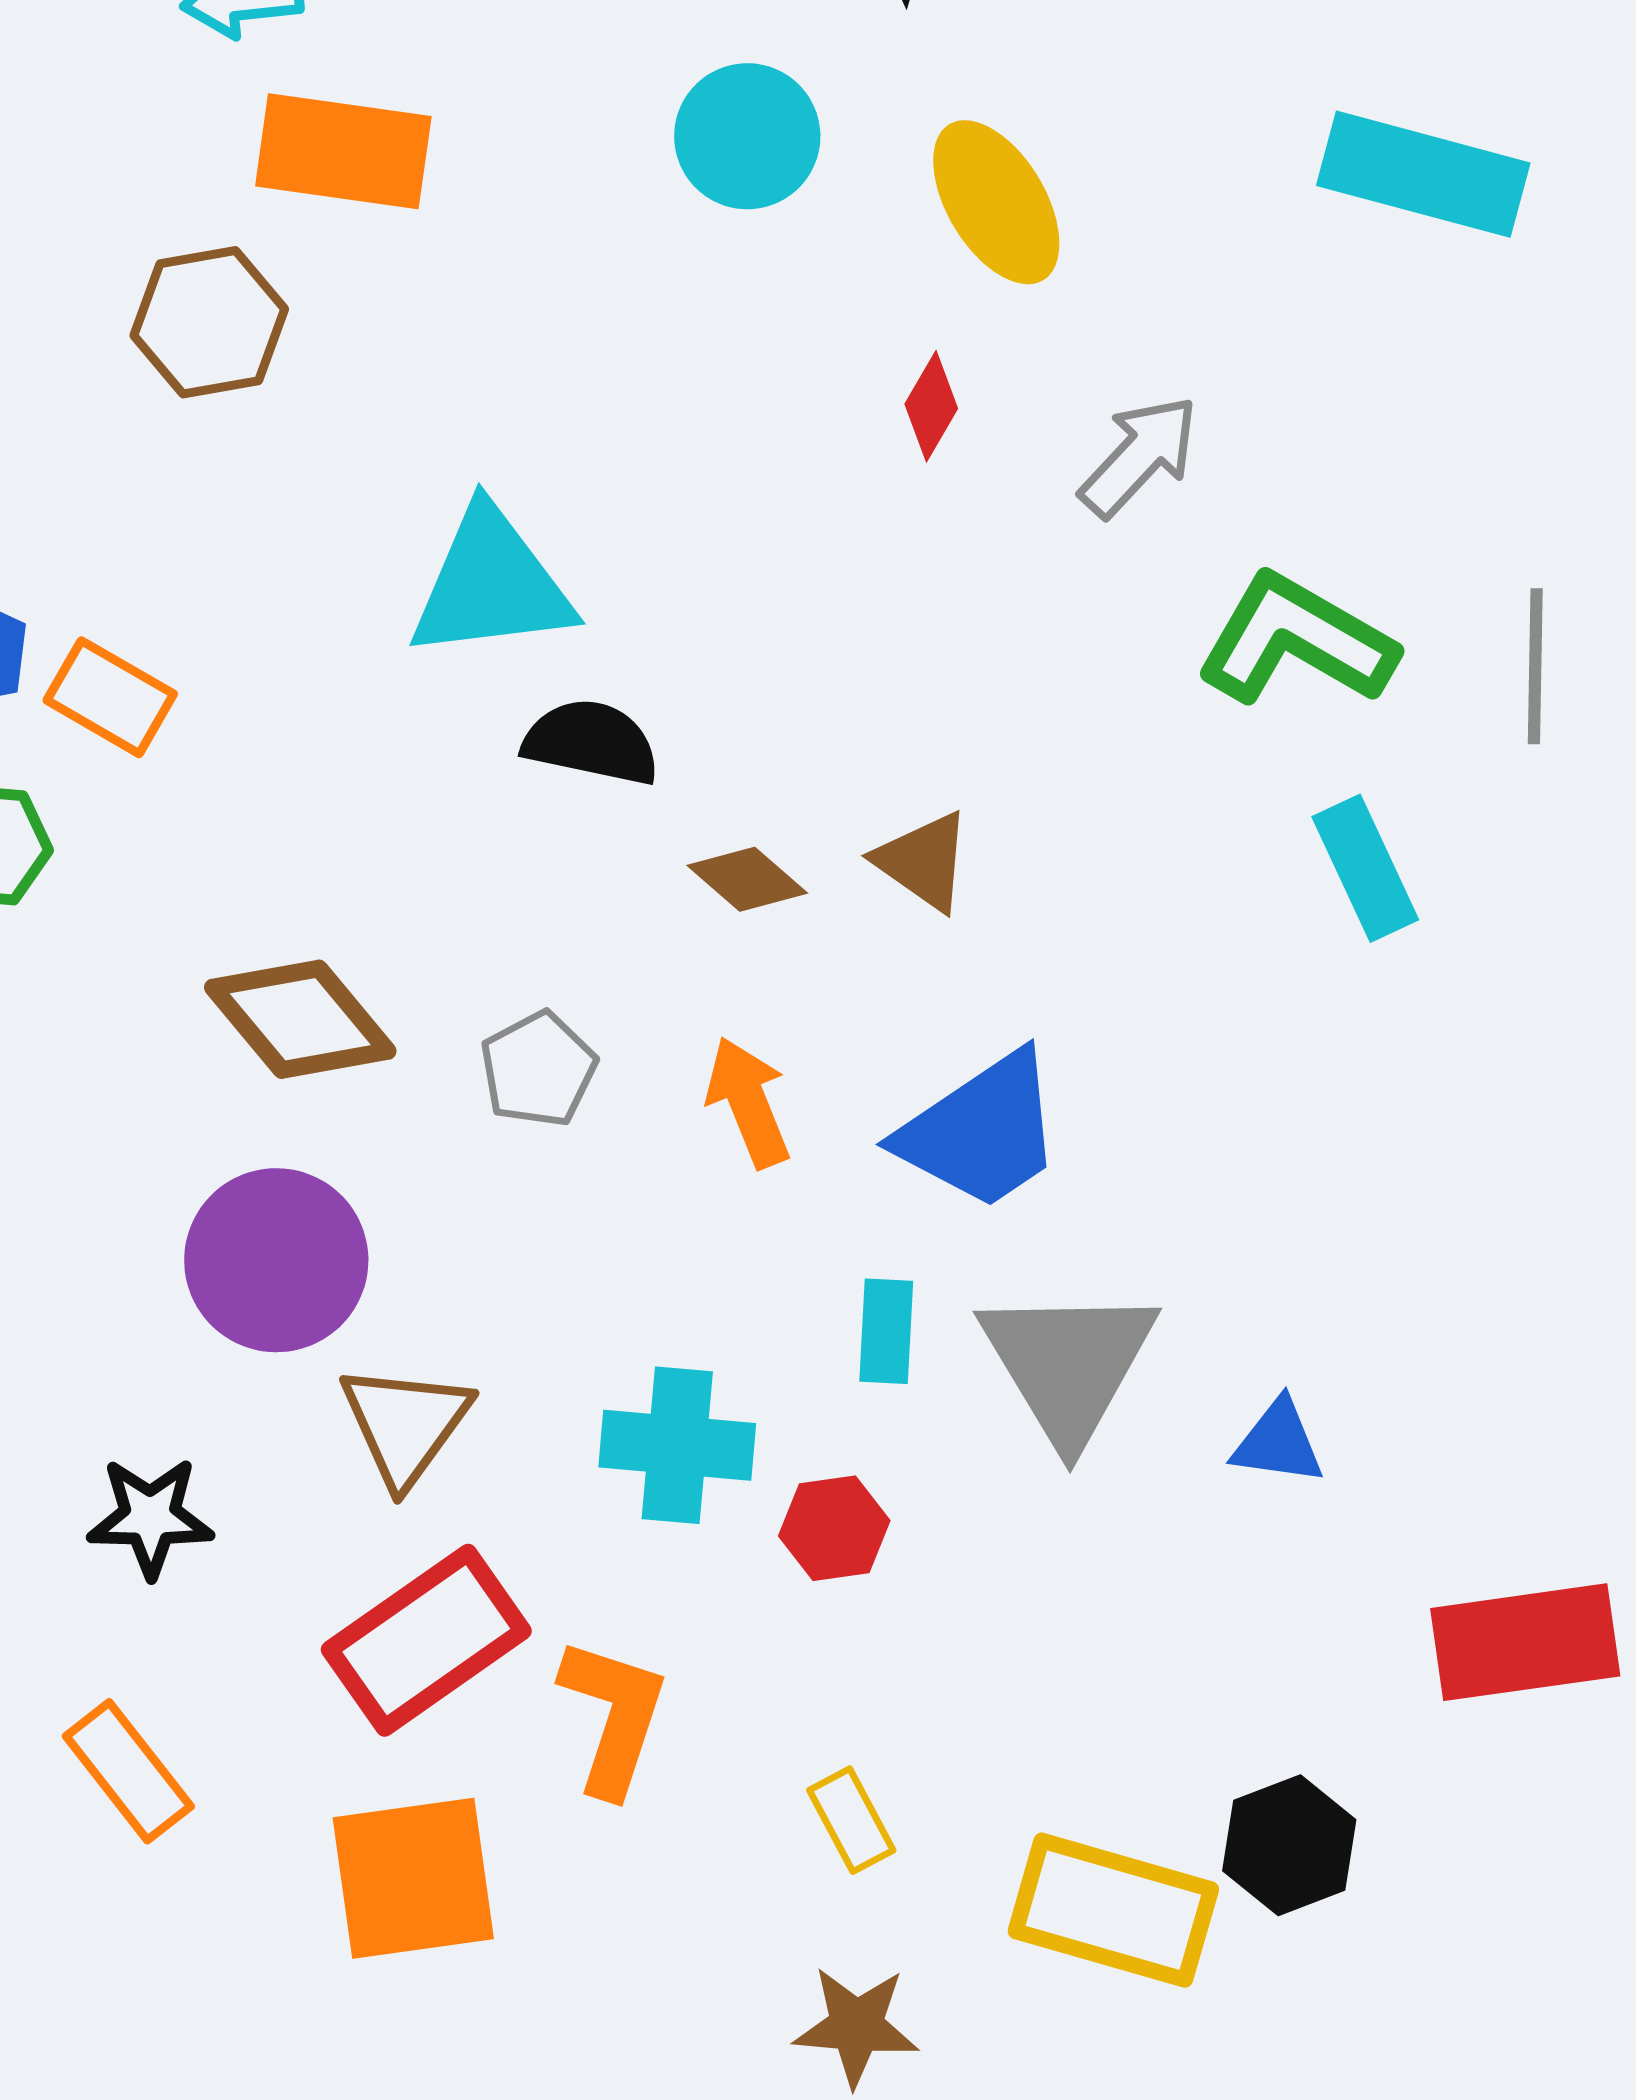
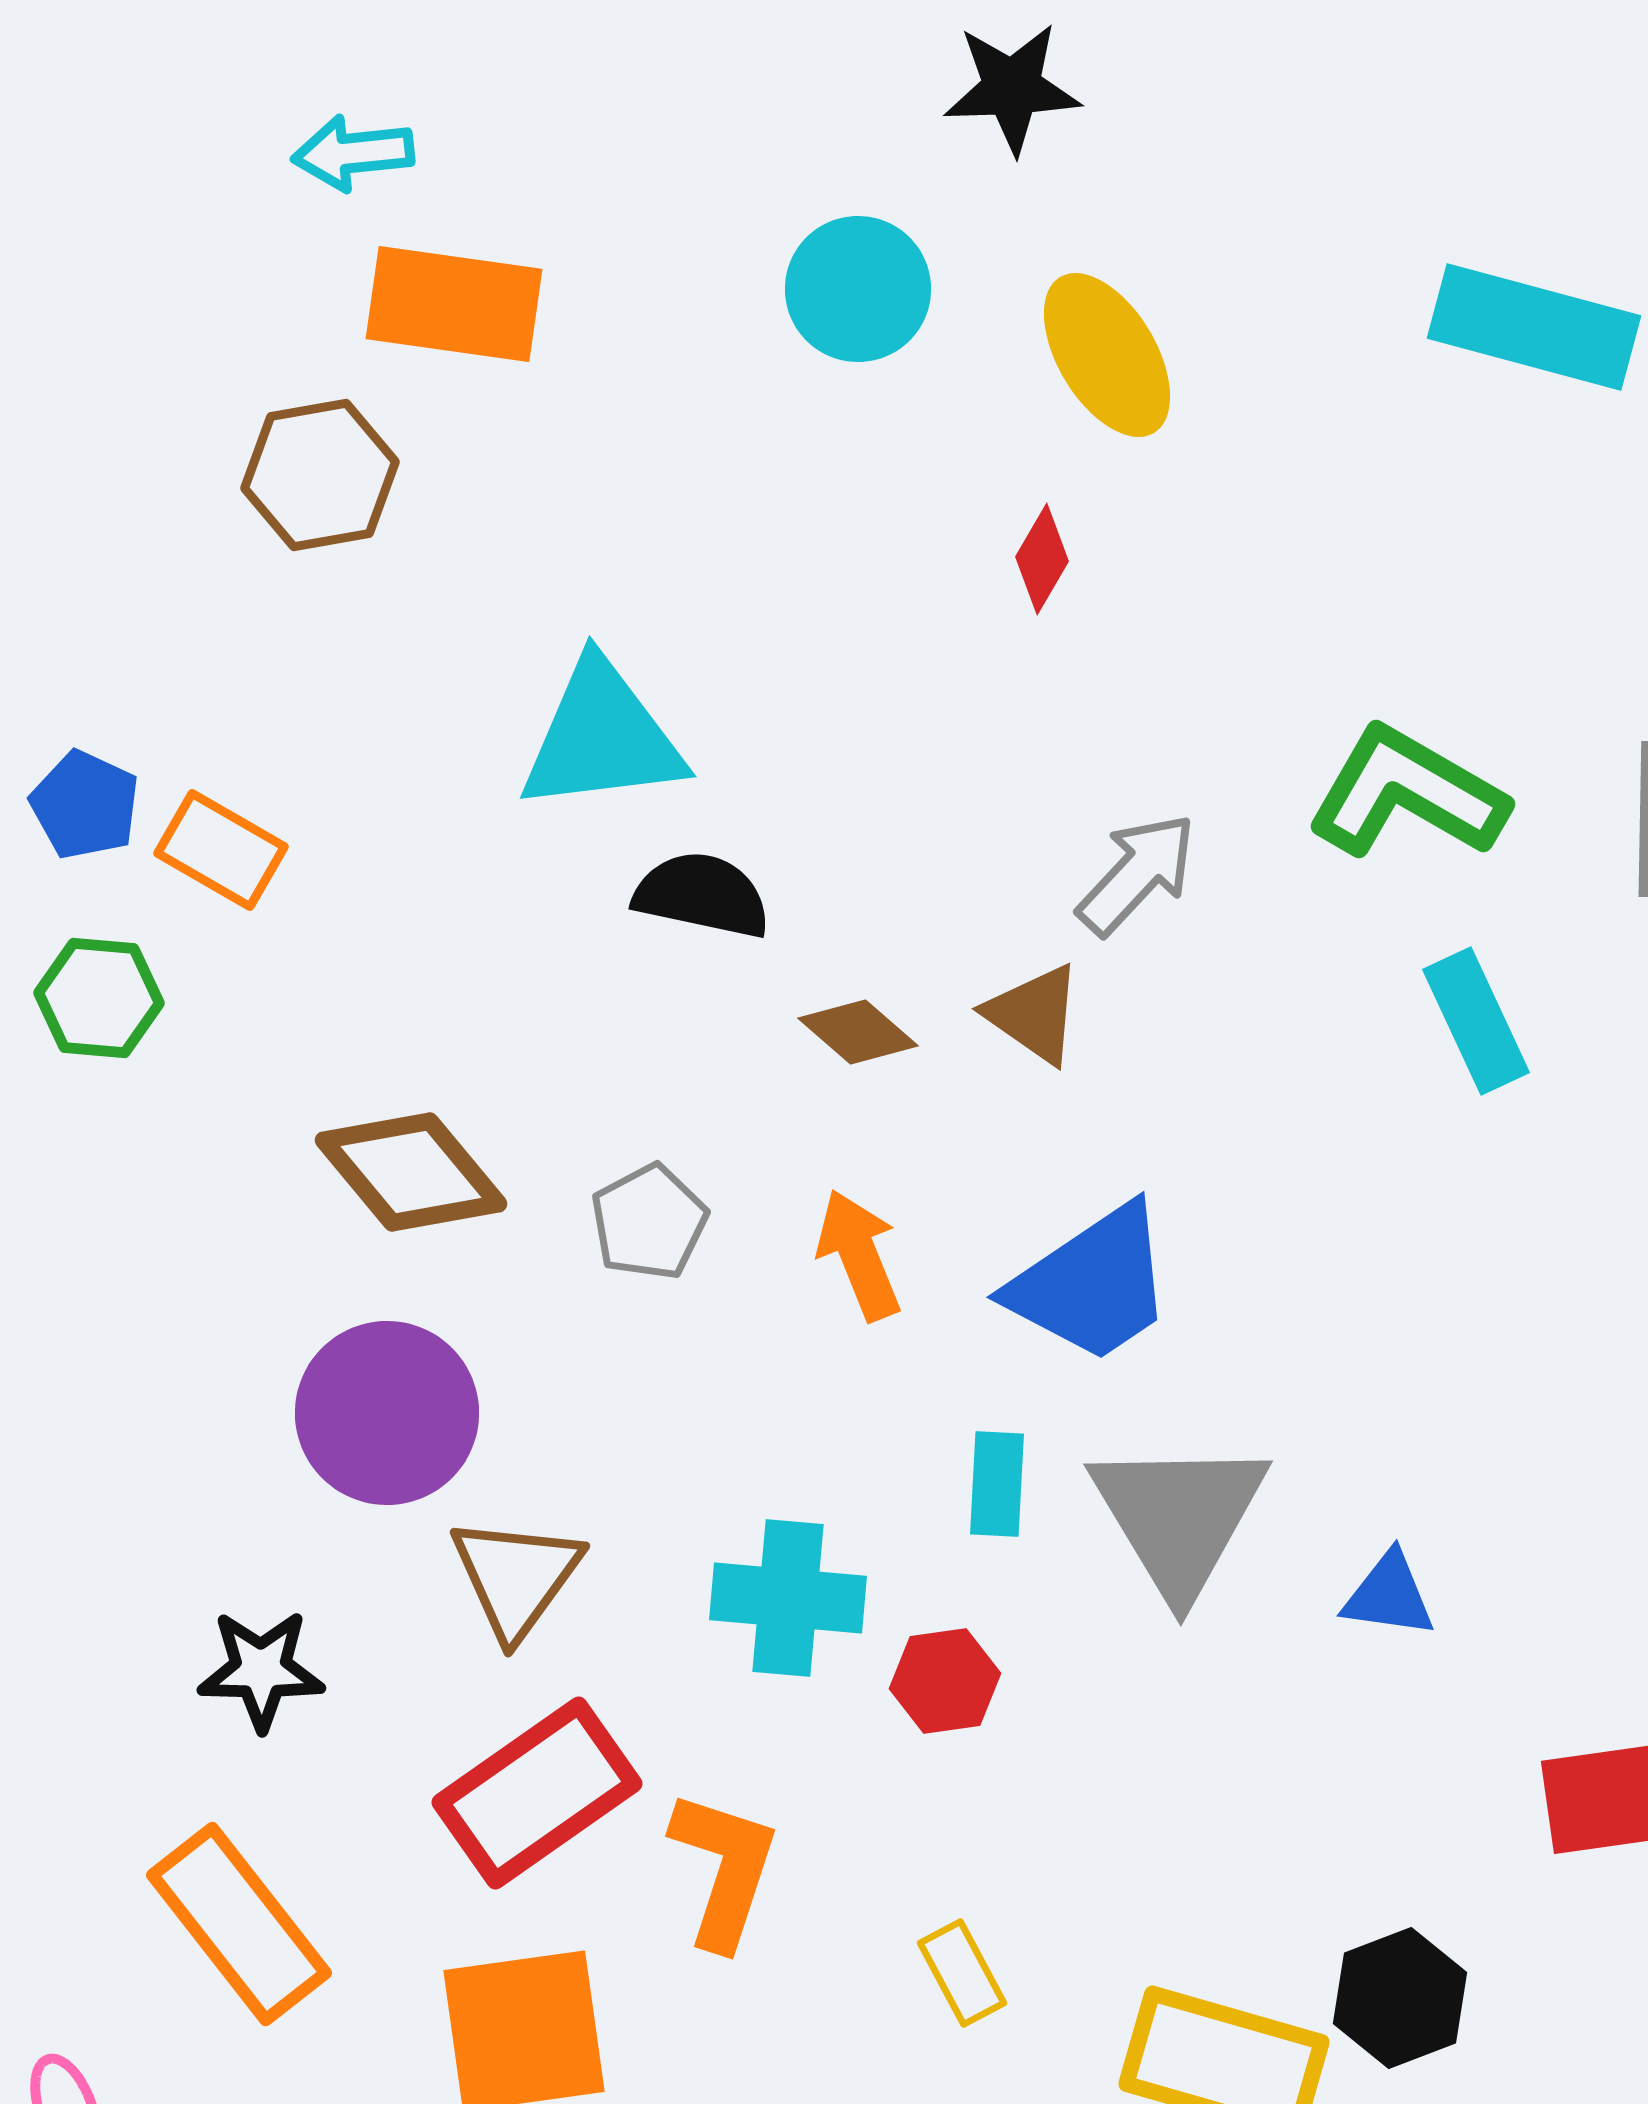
gray arrow: (1139, 456) -> (1137, 874), moved
orange rectangle: (128, 1771) -> (239, 1924), size x1.4

